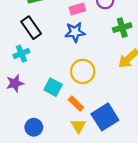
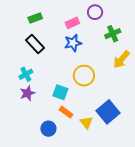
cyan cross: (21, 54) -> (26, 74), moved
orange rectangle: (76, 103) -> (66, 112), moved

